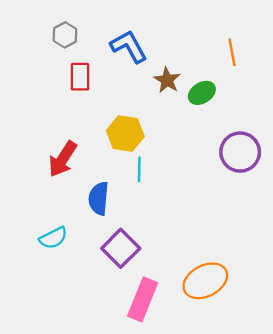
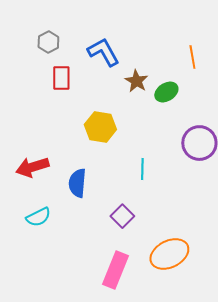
red arrow: (63, 159) -> (32, 167), moved, turned 40
cyan line: (139, 169) -> (142, 169), moved
purple square: (121, 248) -> (122, 216), moved, size x0.7

